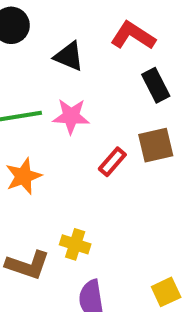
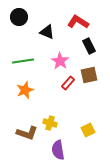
pink star: (71, 116) -> (60, 61), moved, turned 30
yellow square: (166, 292) -> (88, 130), moved

